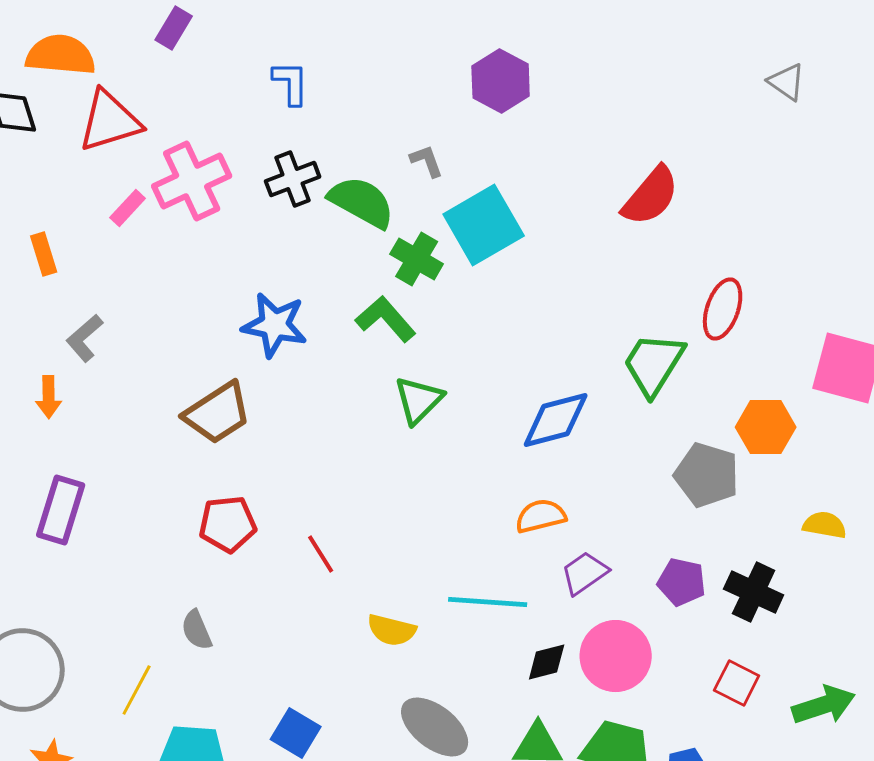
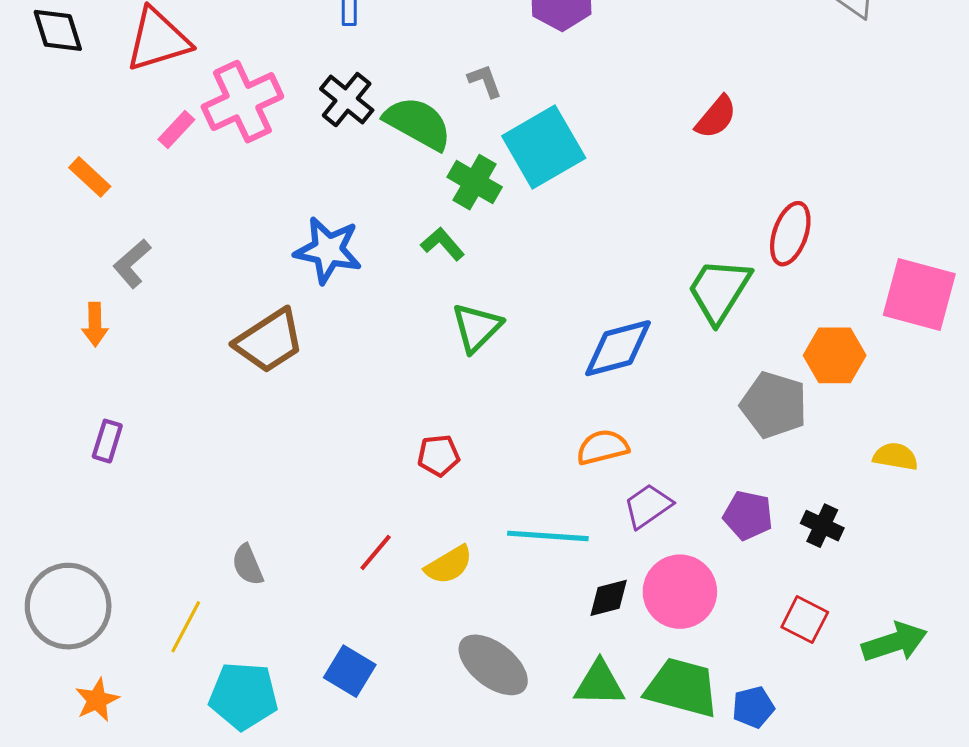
black cross: (293, 179) -> (347, 100), turned -30
red semicircle: (651, 196) -> (716, 117), size x0.7
orange rectangle: (44, 254) -> (90, 177), turned -30
green L-shape: (386, 319) -> (443, 244), size x0.7
purple rectangle: (61, 510) -> (107, 441), size x0.6
red pentagon: (228, 524) -> (438, 455), moved, size x0.7
red line: (321, 554) -> (376, 552), moved, turned 72
black cross: (754, 592) -> (822, 526), size x0.7
yellow semicircle: (392, 630) -> (449, 565), turned -45

